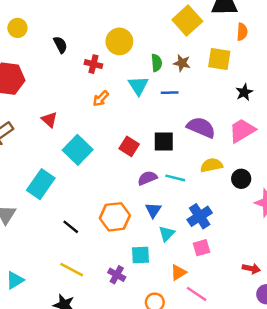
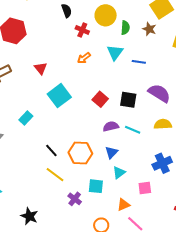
black semicircle: (60, 45) -> (67, 11), moved
green semicircle: (157, 63) -> (125, 28), moved
brown star: (182, 63) -> (149, 29), moved
cyan rectangle: (41, 184) -> (26, 118), size x0.6
blue cross: (200, 216) -> (162, 163), moved
black line: (71, 227) -> (51, 150), moved
yellow line: (72, 270) -> (55, 175), moved

